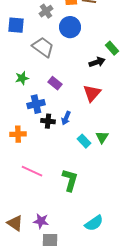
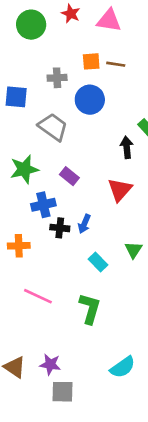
gray cross: (46, 11) -> (57, 78), turned 32
black arrow: (97, 62) -> (127, 147), turned -77
green star: (22, 78) -> (24, 169), size x1.5
cyan rectangle: (84, 141) -> (98, 262), moved

